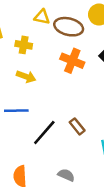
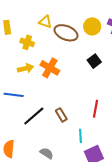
orange cross: (72, 61) -> (50, 68), moved
yellow arrow: (26, 77) -> (26, 68), turned -42

